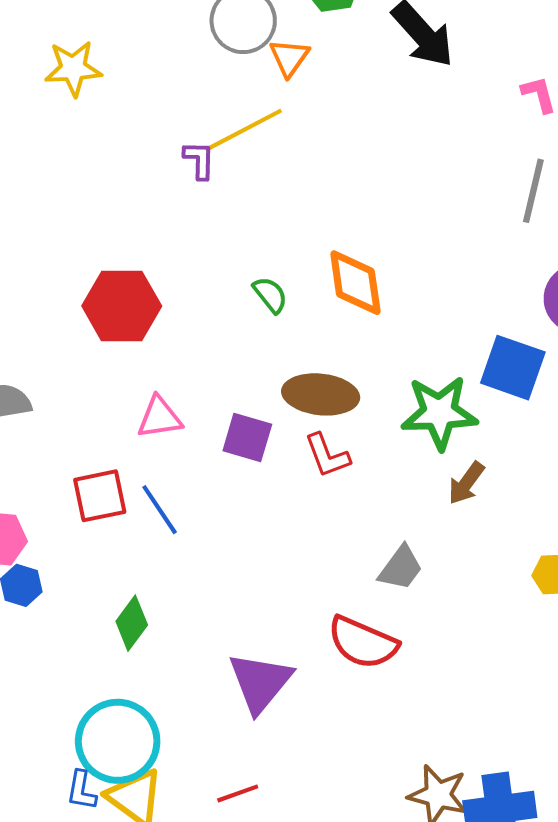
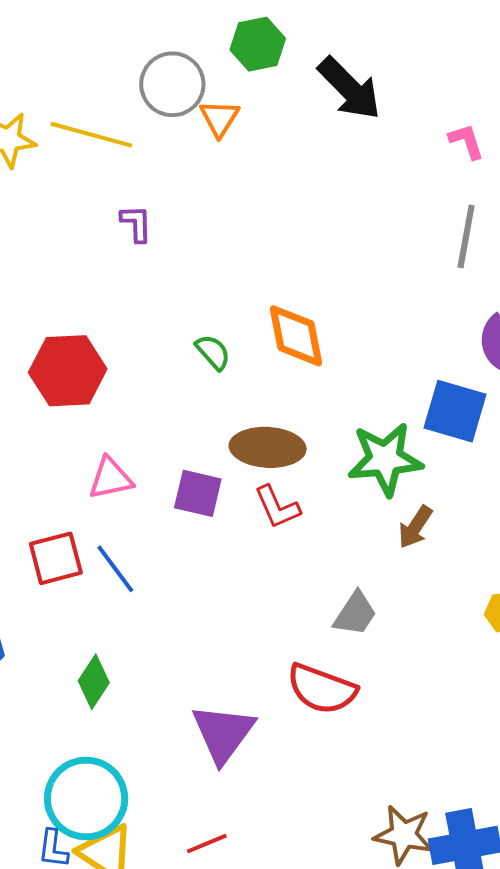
yellow line: (243, 130) -> (91, 135), moved, turned 46

